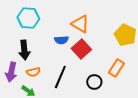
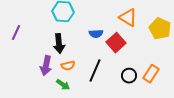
orange triangle: (80, 24) -> (128, 18), moved
orange rectangle: (116, 68) -> (151, 74), moved

